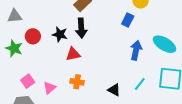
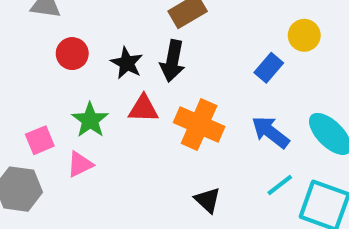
green star: (14, 48) -> (90, 120), moved
blue arrow: (136, 50) -> (270, 132), turned -78
orange cross: (77, 82) -> (199, 124), moved, size x1.6
cyan line: (140, 84) -> (280, 185), moved

